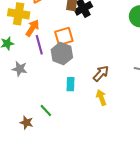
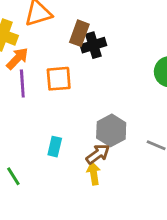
gray hexagon: (62, 54) -> (111, 130), moved
brown arrow: (101, 73) -> (98, 154), moved

